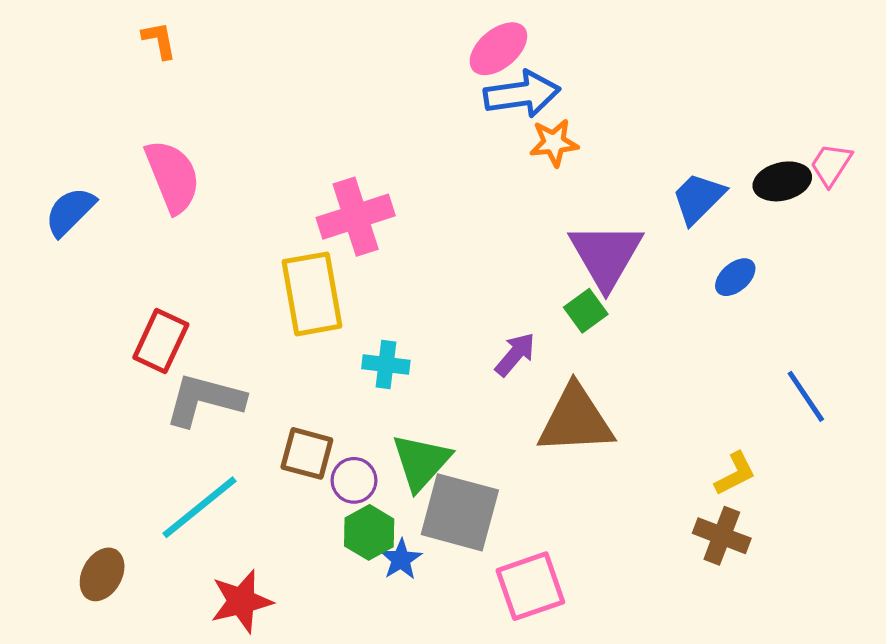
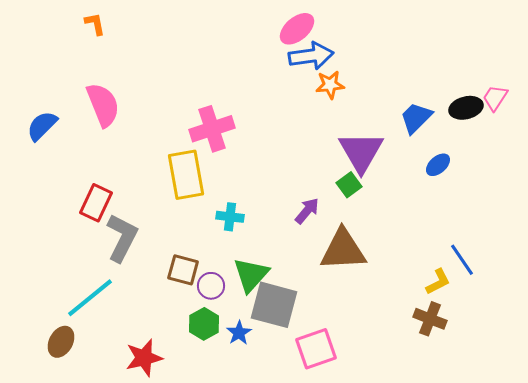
blue line: (806, 396) -> (462, 260), moved
gray L-shape: (204, 400) -> (122, 238), turned 102
cyan line: (199, 507) -> (90, 298), moved
green hexagon: (369, 532) -> (204, 324), moved

